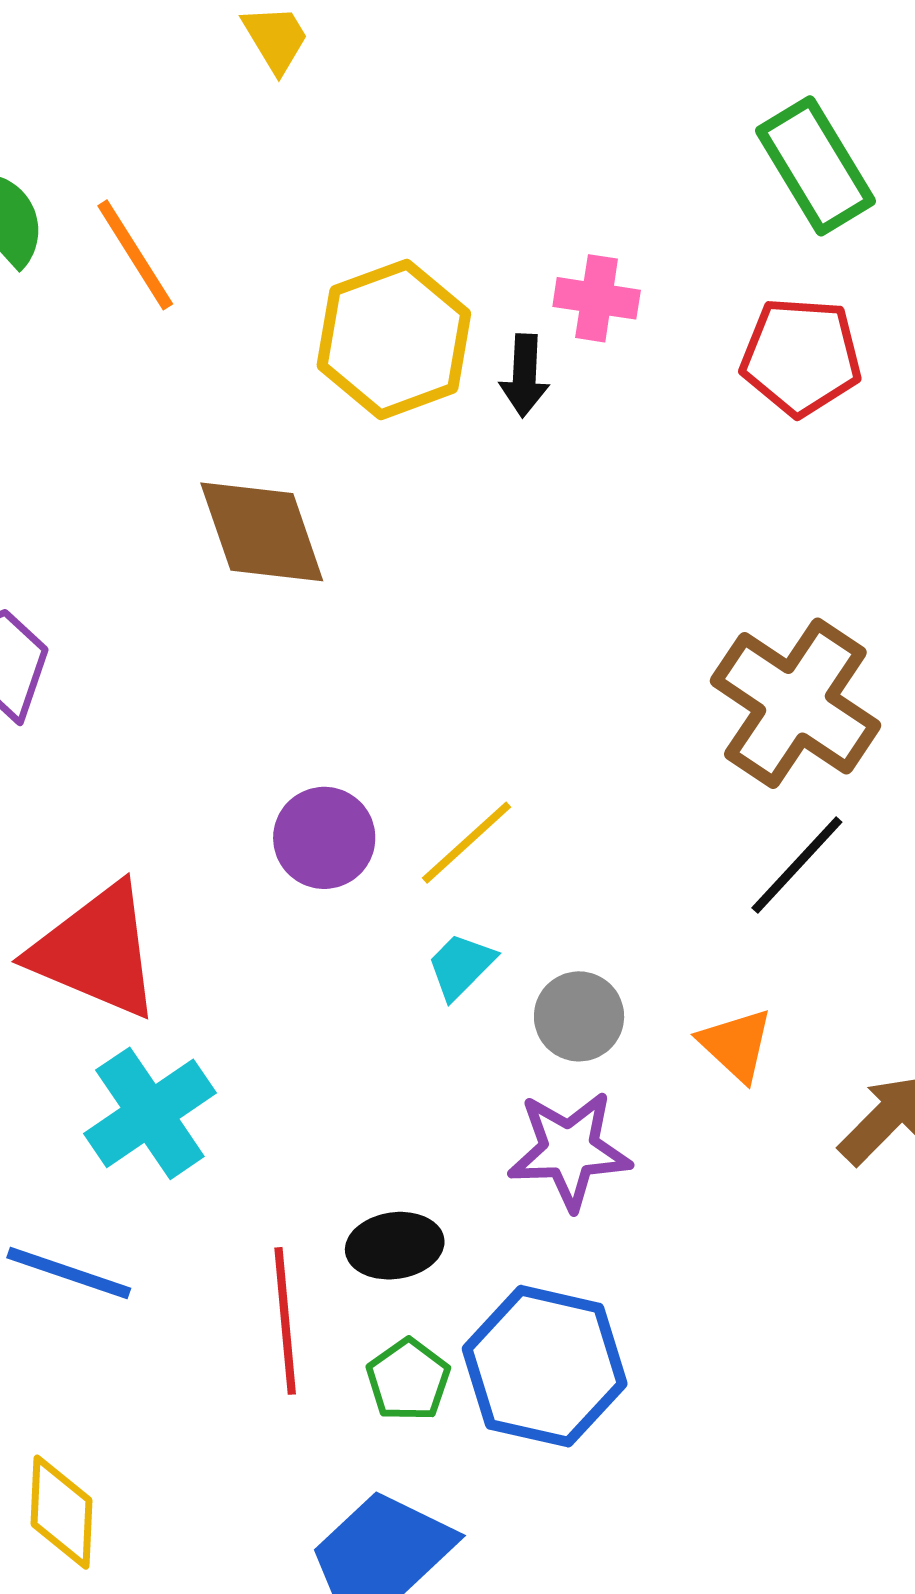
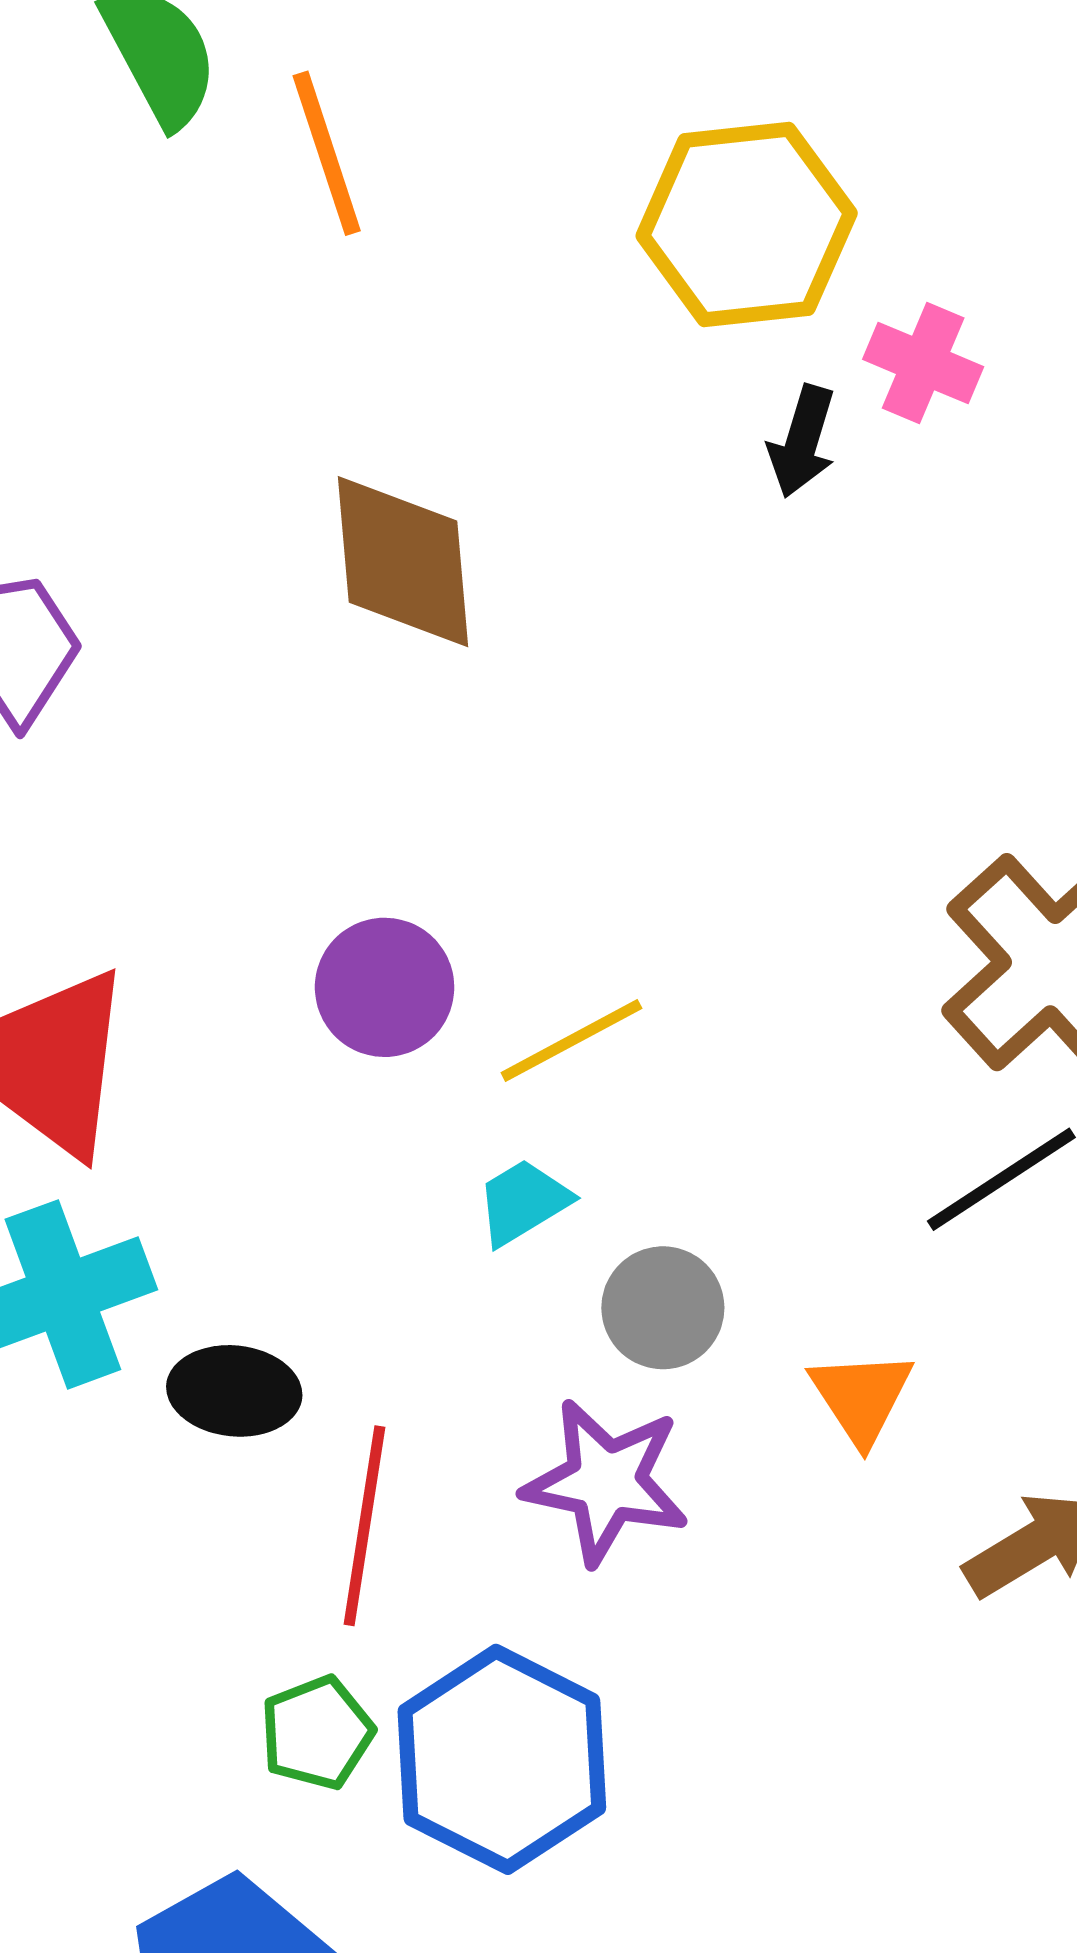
yellow hexagon: (394, 339) -> (747, 225), moved
black ellipse: (395, 1246) -> (234, 1391), moved
red line: (285, 1321) -> (364, 1526), moved

